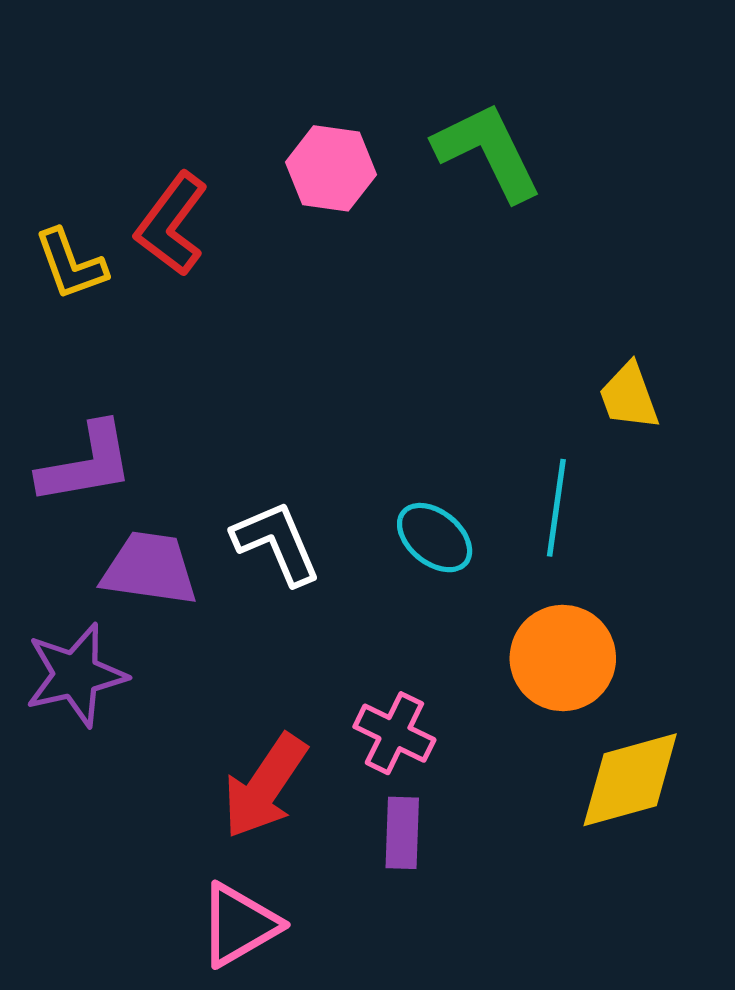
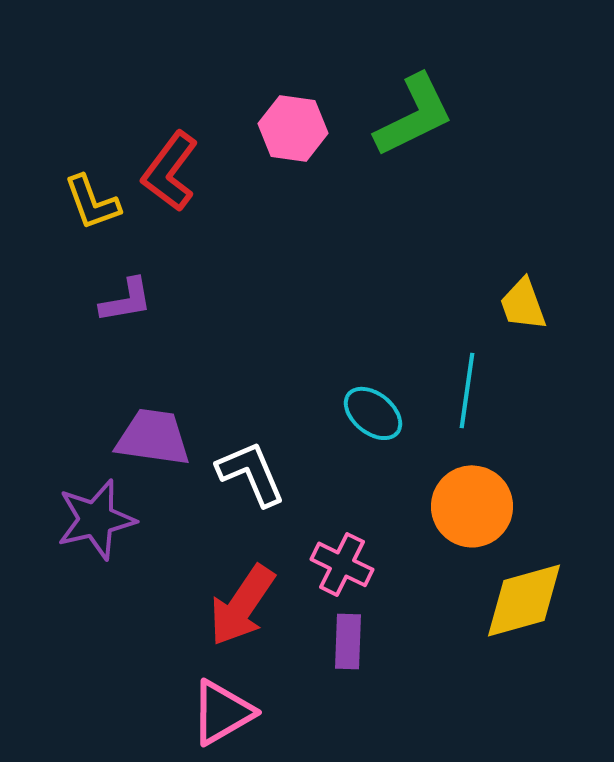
green L-shape: (488, 152) -> (414, 115), turned 90
purple L-shape: (86, 464) -> (126, 300), moved, size x0.7
white L-shape: (277, 543) -> (251, 473), moved

